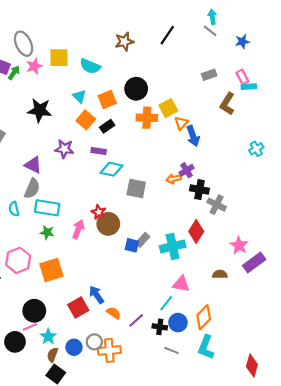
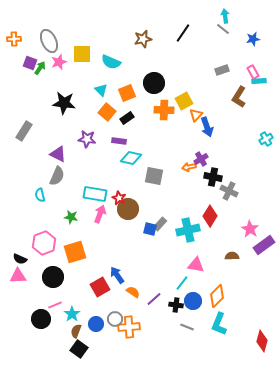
cyan rectangle: (47, 208) -> (95, 194), moved
black circle: (34, 311) -> (53, 277), moved

